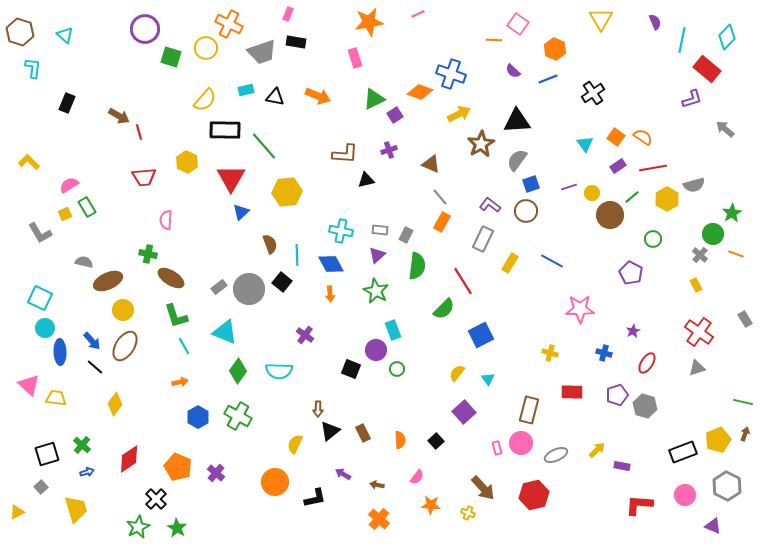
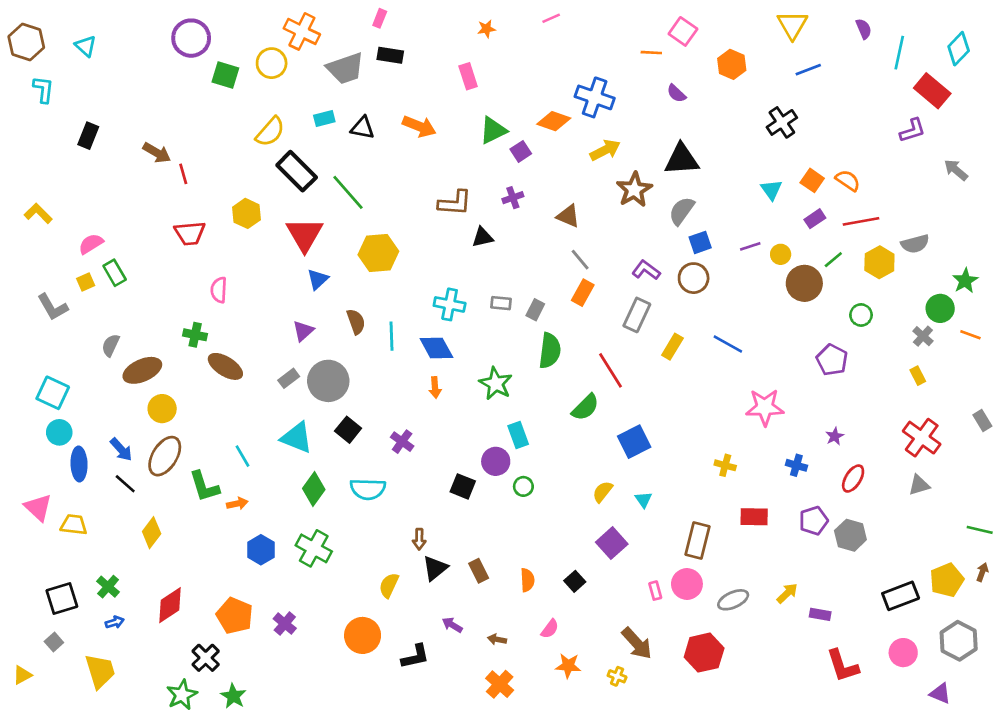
orange star: (369, 22) -> (486, 29), size x0.5
blue line: (548, 79) -> (808, 70), moved
black rectangle: (225, 130) -> (297, 171), turned 44
purple triangle: (377, 255) -> (303, 331), moved
gray semicircle: (84, 262) -> (111, 345), turned -78
black square: (282, 282) -> (348, 430), moved
green L-shape: (176, 316) -> (204, 486), moved
red L-shape: (639, 505) -> (843, 666), turned -112

